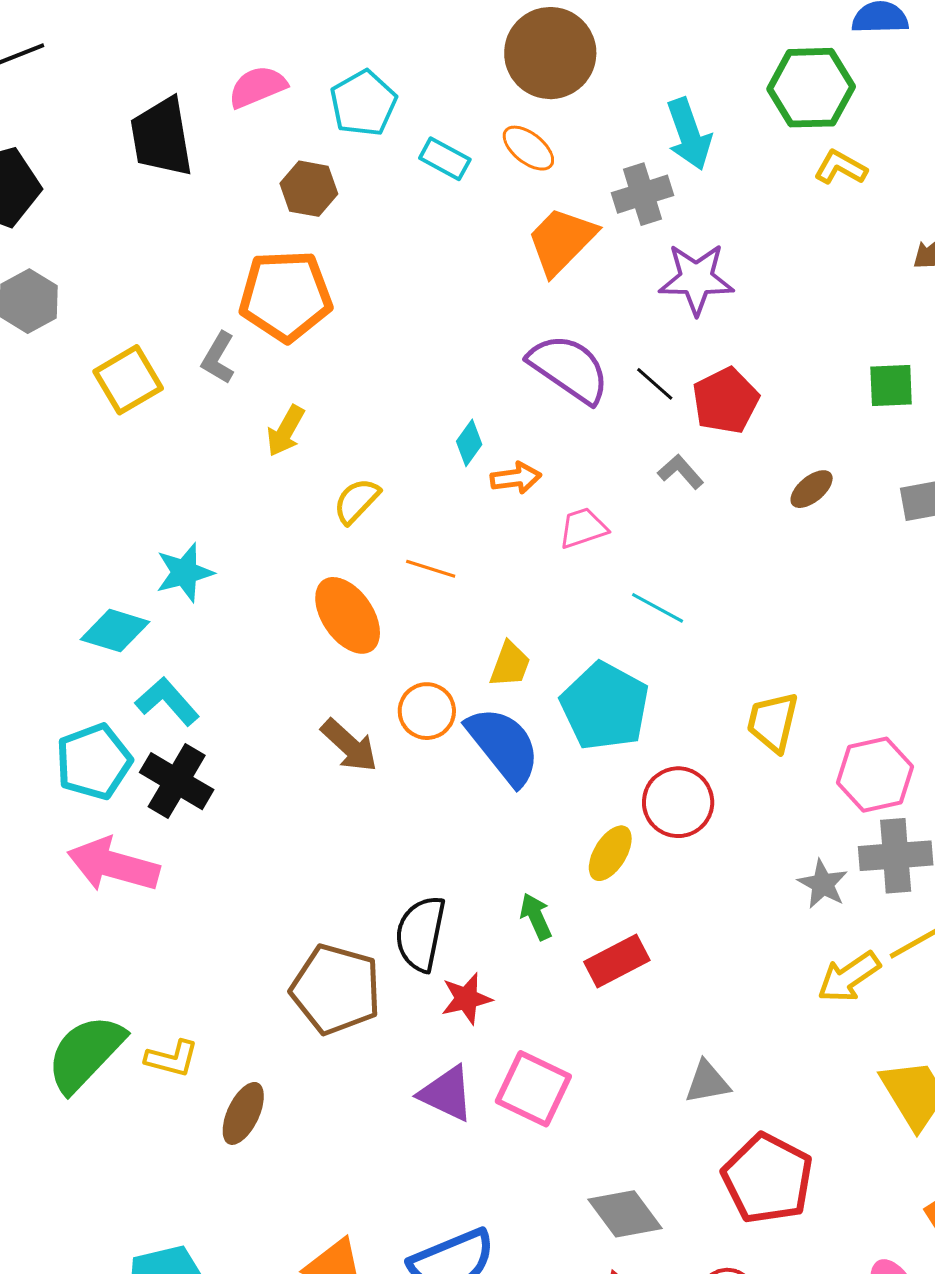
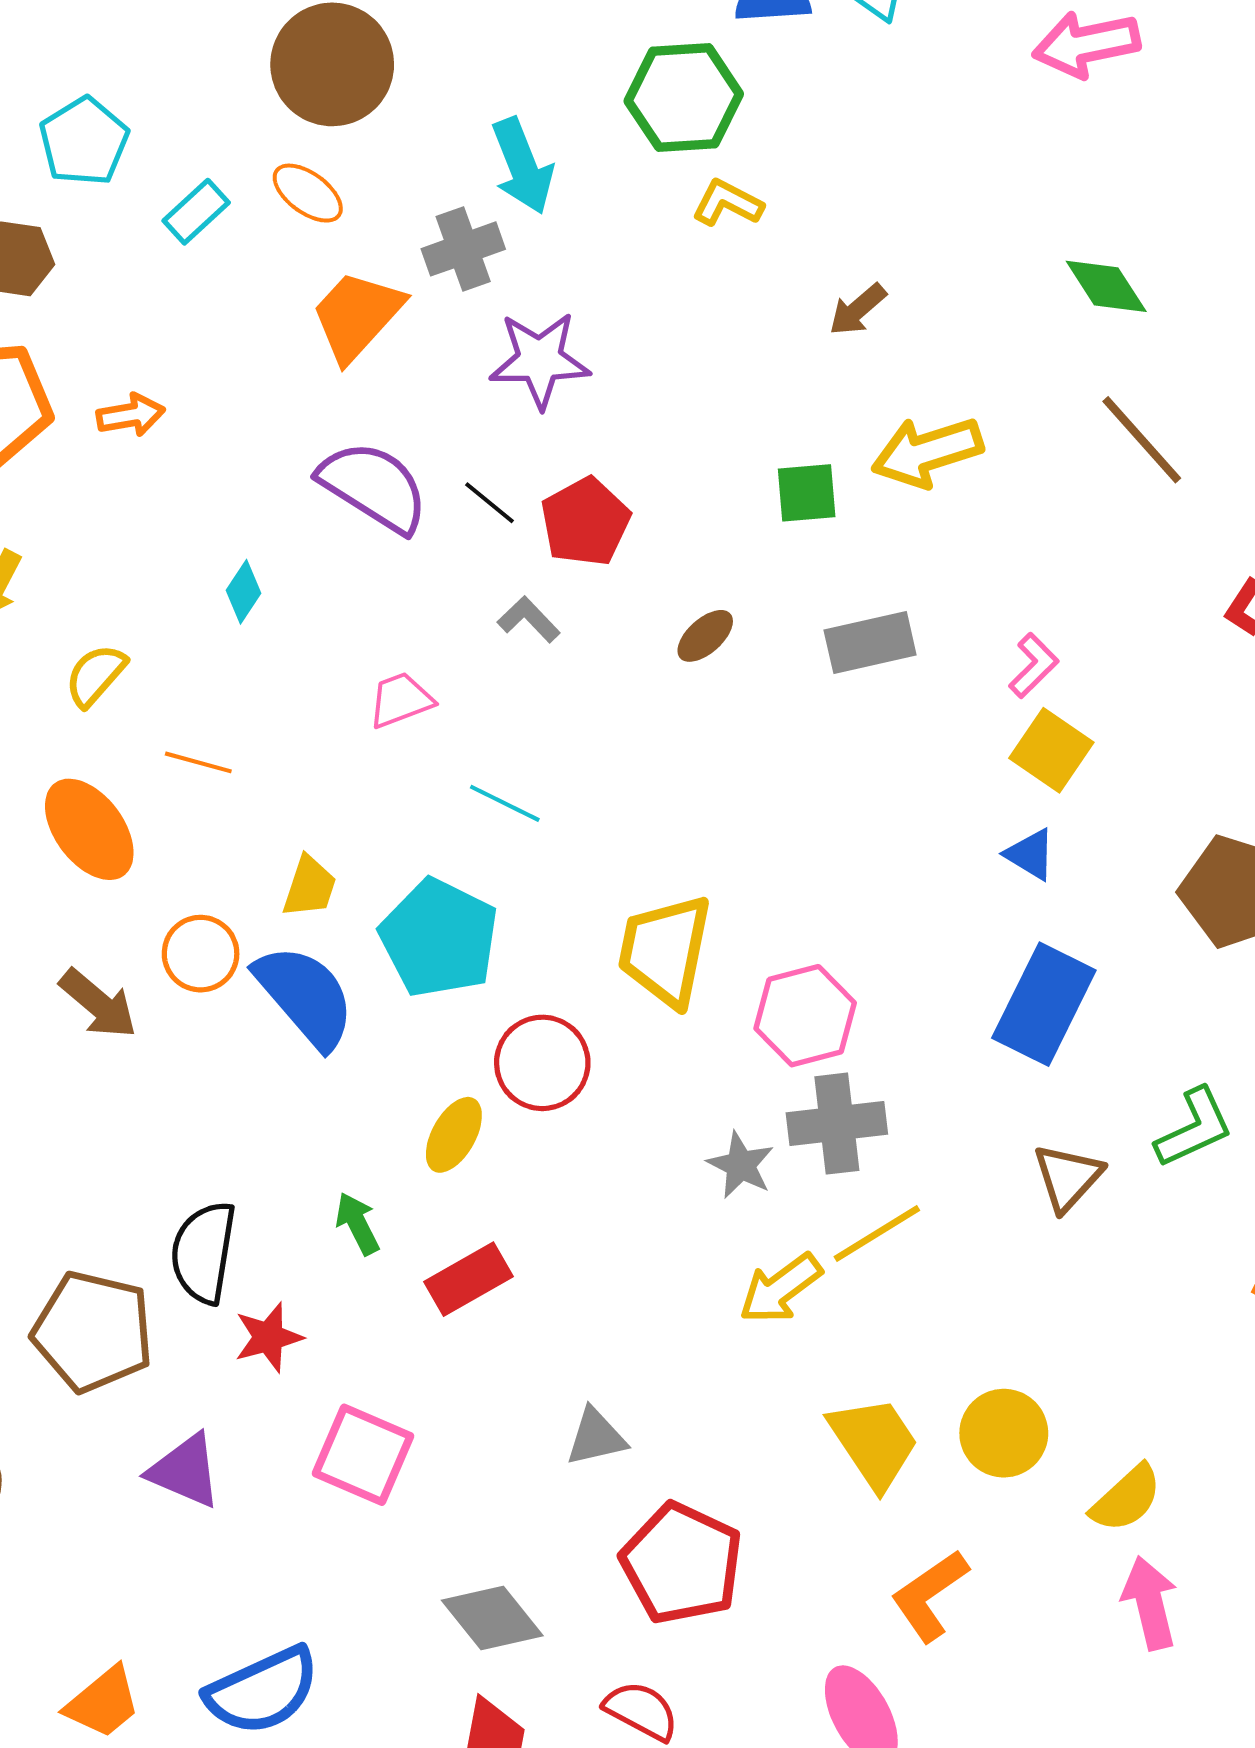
cyan rectangle: (445, 159) -> (196, 212), turned -69
orange arrow: (516, 478) -> (131, 415), moved
yellow trapezoid: (773, 722) -> (665, 950), size x1.4
purple triangle: (447, 1094) -> (185, 1471), moved

